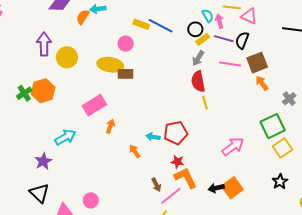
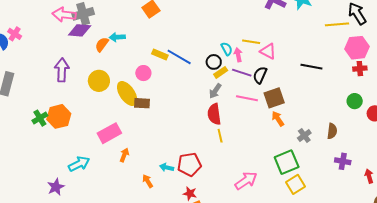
yellow circle: (67, 57) -> (99, 81), moved
yellow ellipse: (110, 65) -> (127, 93), turned 45

